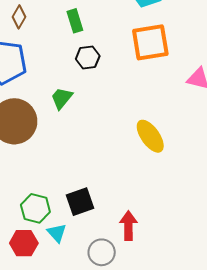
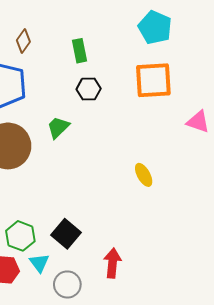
yellow ellipse: (150, 136) -> (144, 175), size x0.7
black square: (80, 202) -> (66, 234), turned -36
gray circle: (102, 252) -> (67, 284), moved

